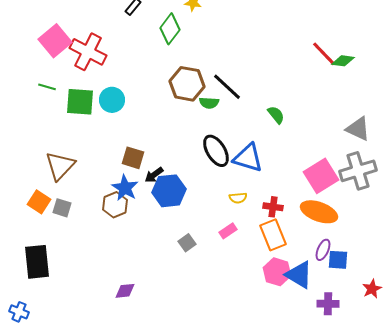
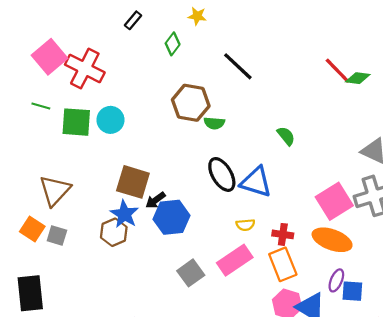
green diamond: (170, 29) -> (173, 44), size x0.7
black line: (227, 87) -> (238, 66), moved
brown square: (133, 158) -> (133, 182), size x1.4
pink rectangle: (228, 231) -> (235, 260), size x1.8
gray square: (187, 243) -> (191, 273), size x1.4

